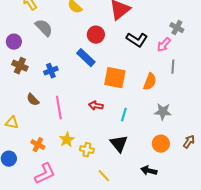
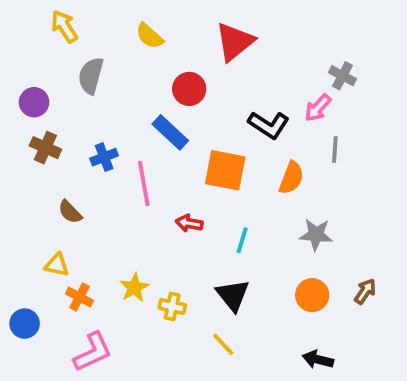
gray semicircle: (44, 28) -> (91, 76), turned -120
black L-shape: (137, 40) -> (269, 125), moved
pink line: (59, 108) -> (144, 184), moved
yellow triangle: (12, 123) -> (57, 265), moved
black arrow: (149, 171) -> (318, 359), moved
yellow line: (104, 176) -> (223, 344), moved

